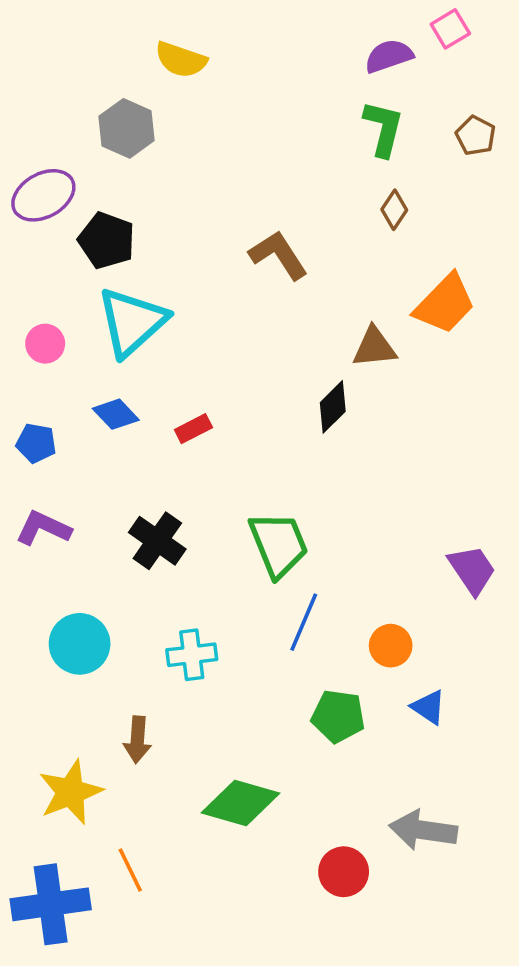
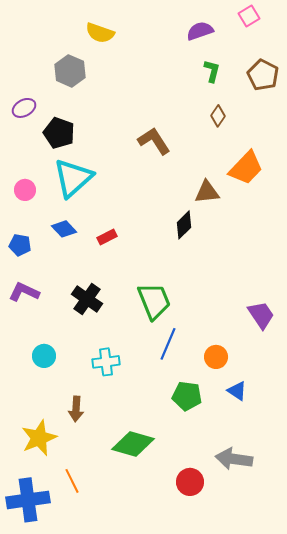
purple semicircle: (389, 56) -> (200, 31), moved
green L-shape: (383, 128) -> (212, 71), size x0.7
brown pentagon: (476, 136) -> (263, 75), size x1.4
purple ellipse: (43, 195) -> (24, 108), size x0.7
cyan circle: (80, 644) -> (44, 356), size x0.7

